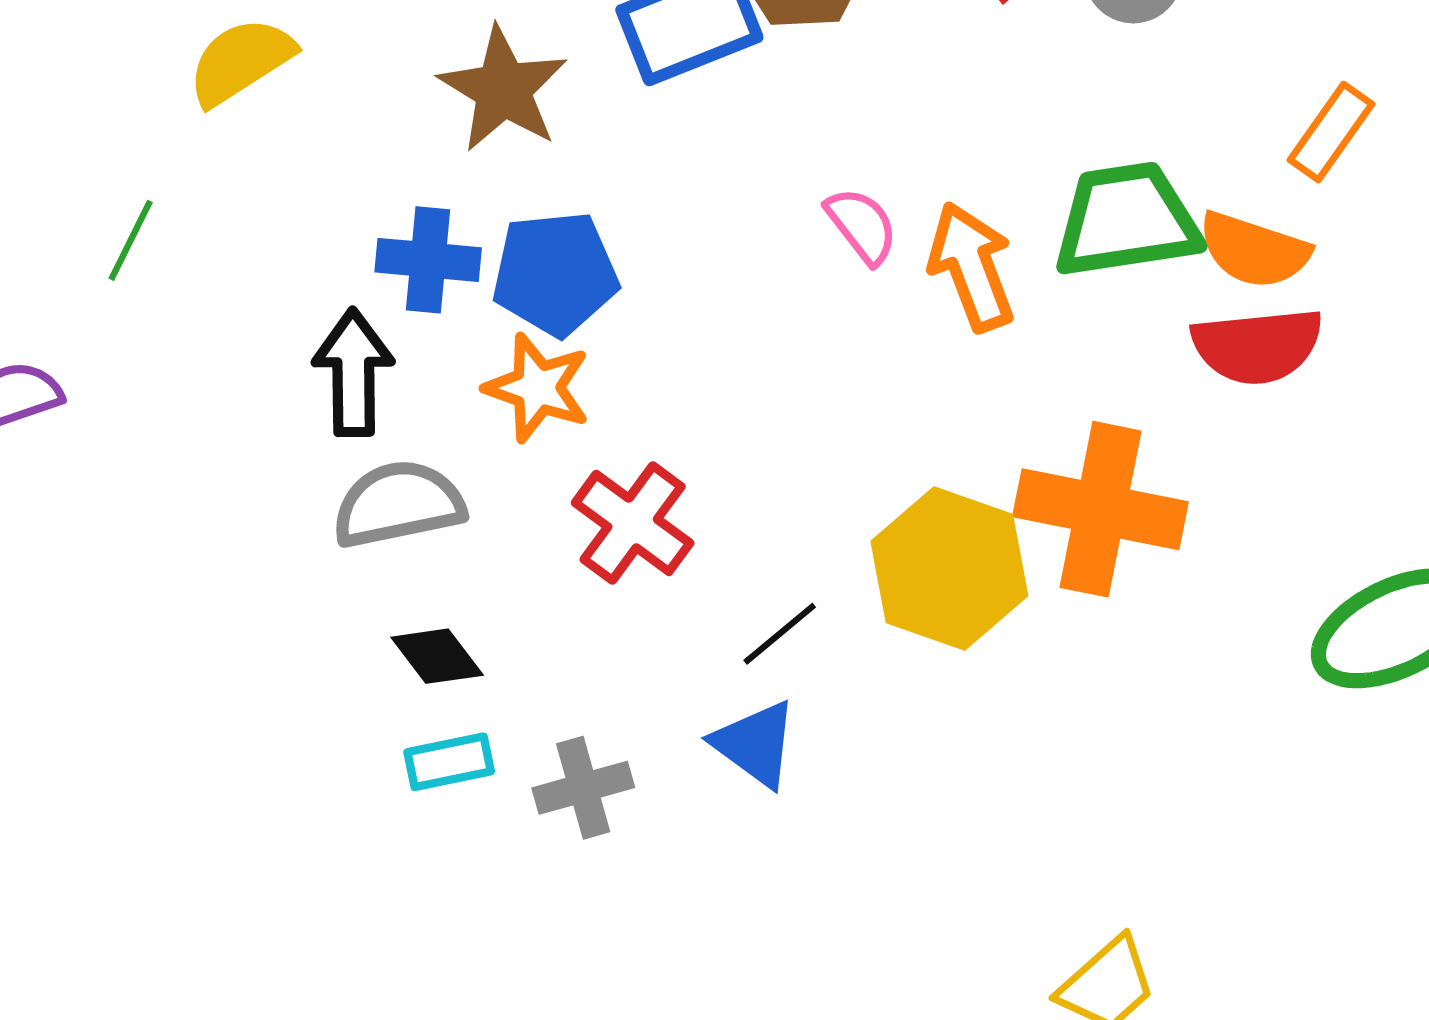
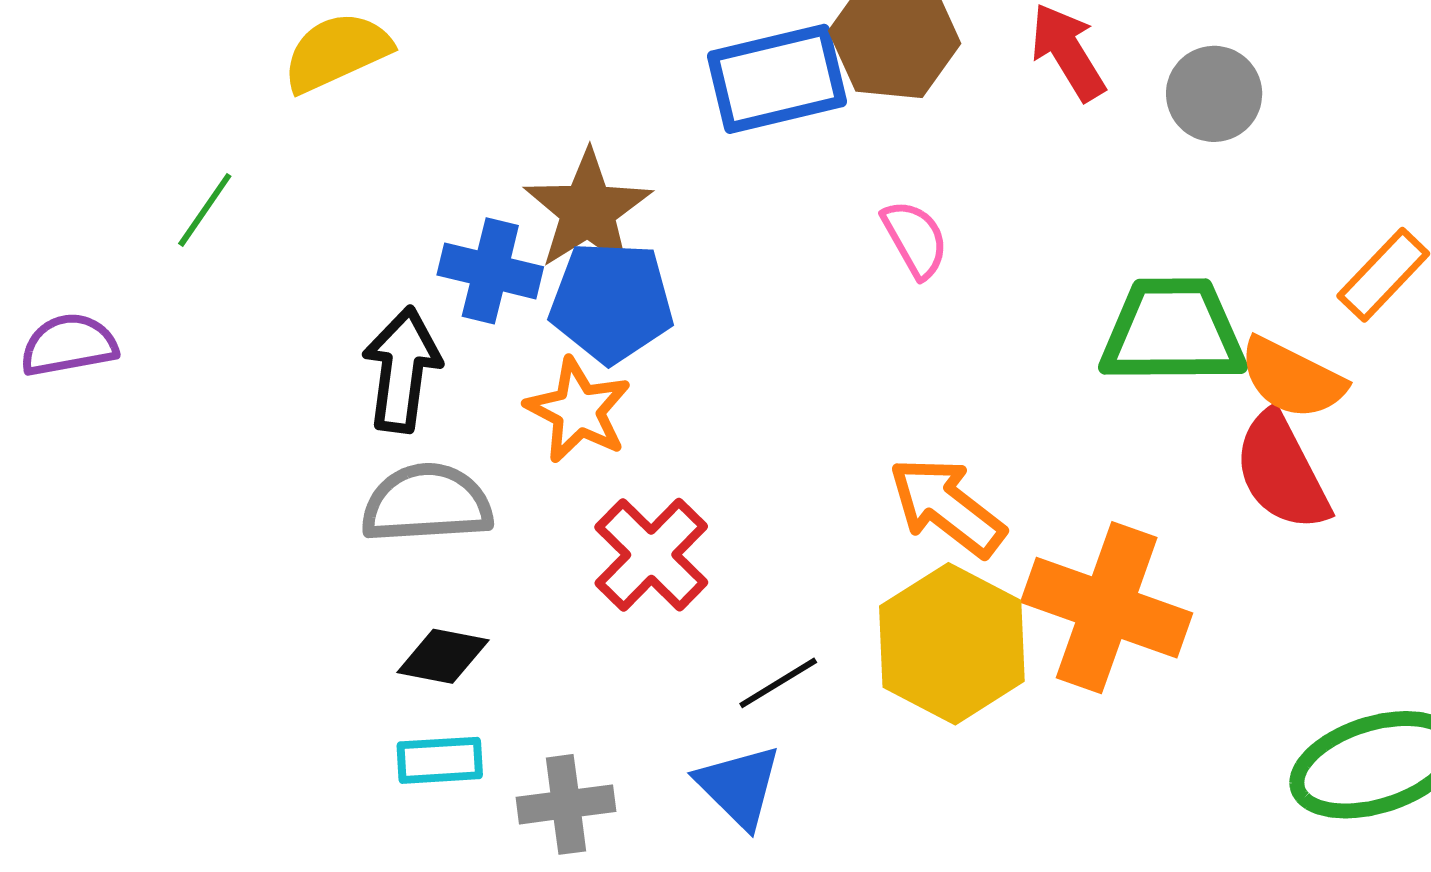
brown star: (503, 89) -> (588, 210), moved
pink semicircle: (862, 226) -> (915, 239), moved
orange arrow: (971, 267) -> (947, 507), moved, turned -40
red semicircle: (1257, 346) -> (1282, 471), turned 60
black diamond: (437, 656) -> (443, 656), turned -50

